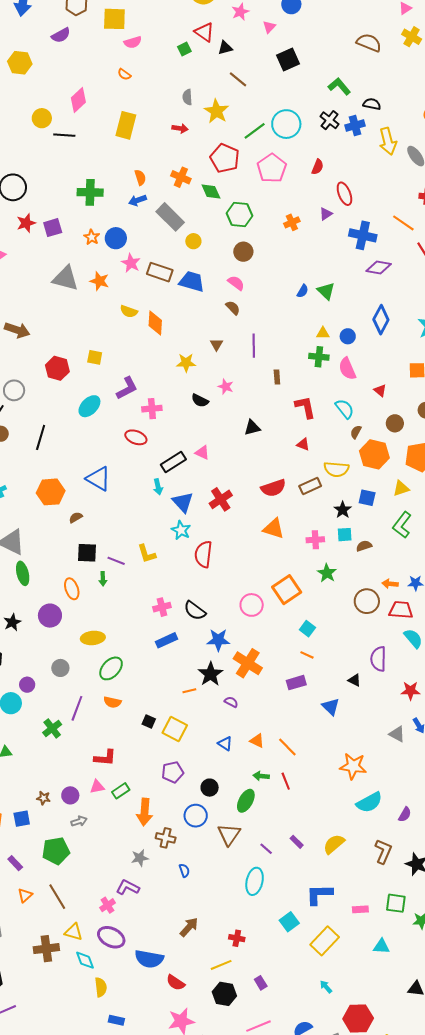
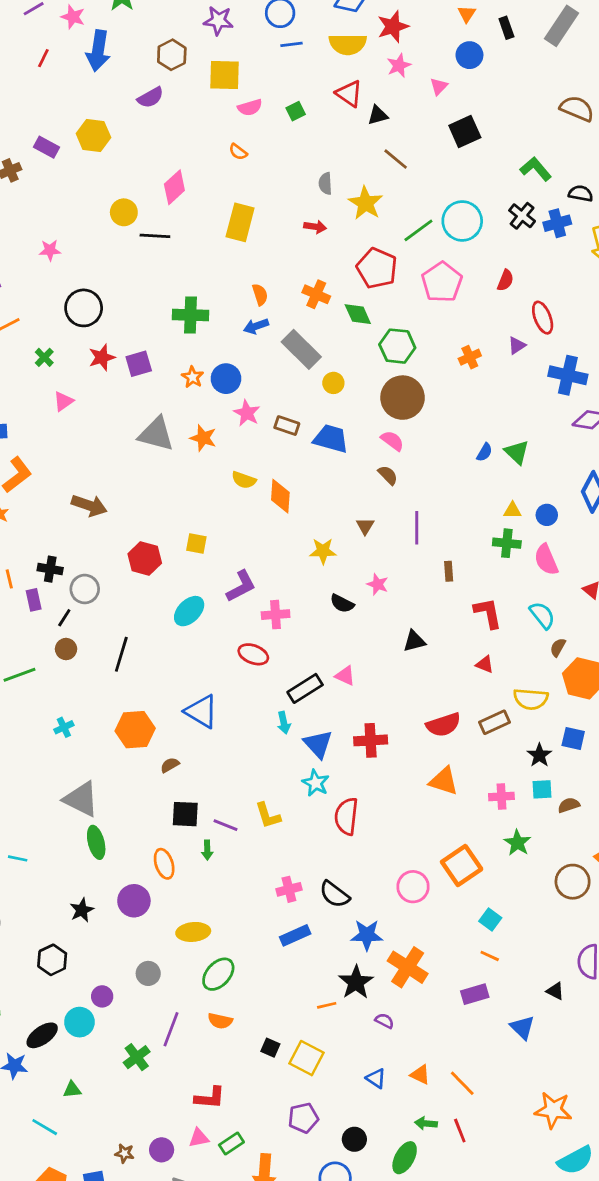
green square: (184, 49) -> (296, 111), moved
brown circle: (243, 252) -> (403, 398), size x1.6
brown rectangle: (160, 272) -> (287, 426), size x0.7
red cross: (221, 499) -> (371, 740), turned 30

